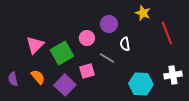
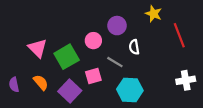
pink triangle: (35, 45) -> (38, 48), turned -30
cyan hexagon: (141, 84) -> (130, 90), moved

